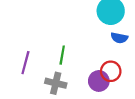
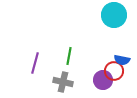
blue semicircle: (119, 38) -> (122, 60), moved

